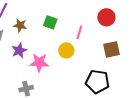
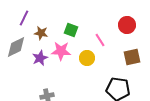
pink line: (79, 32) -> (100, 40), turned -48
pink star: (39, 63) -> (61, 51), moved

